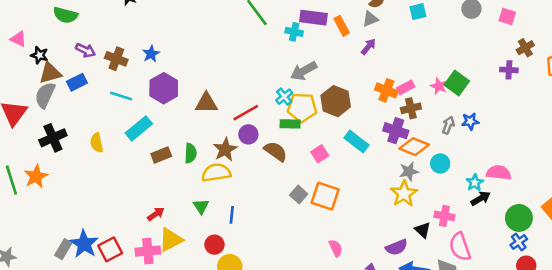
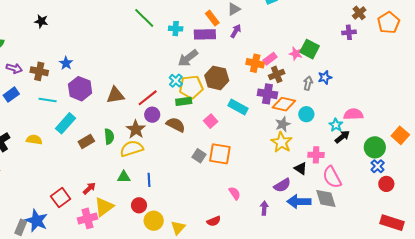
purple rectangle: (313, 18) -> (205, 34), moved
yellow semicircle: (97, 143) -> (34, 140), turned 119
green triangle: (201, 206) -> (124, 177), turned -48
red square: (110, 249) -> (61, 198), moved

